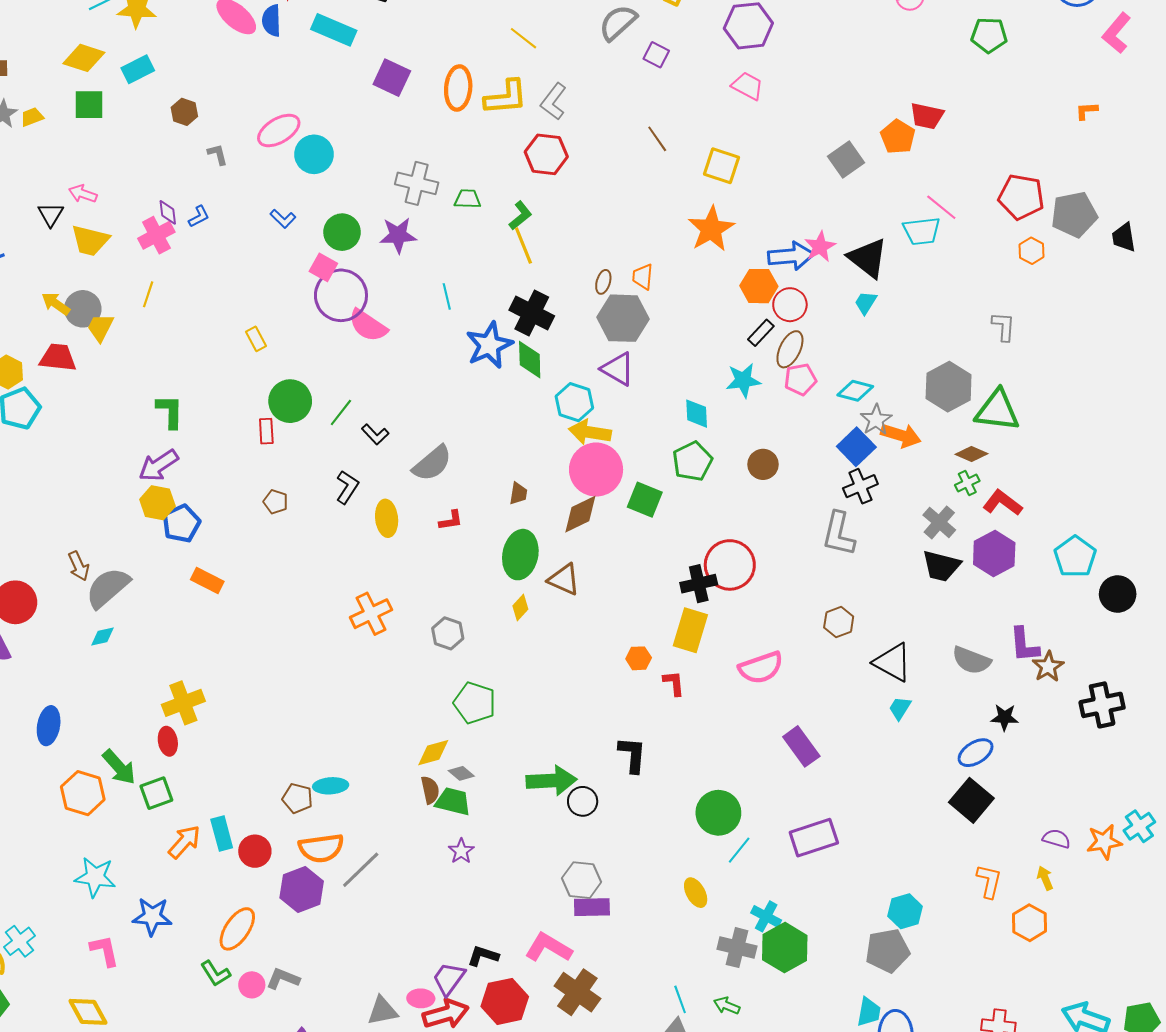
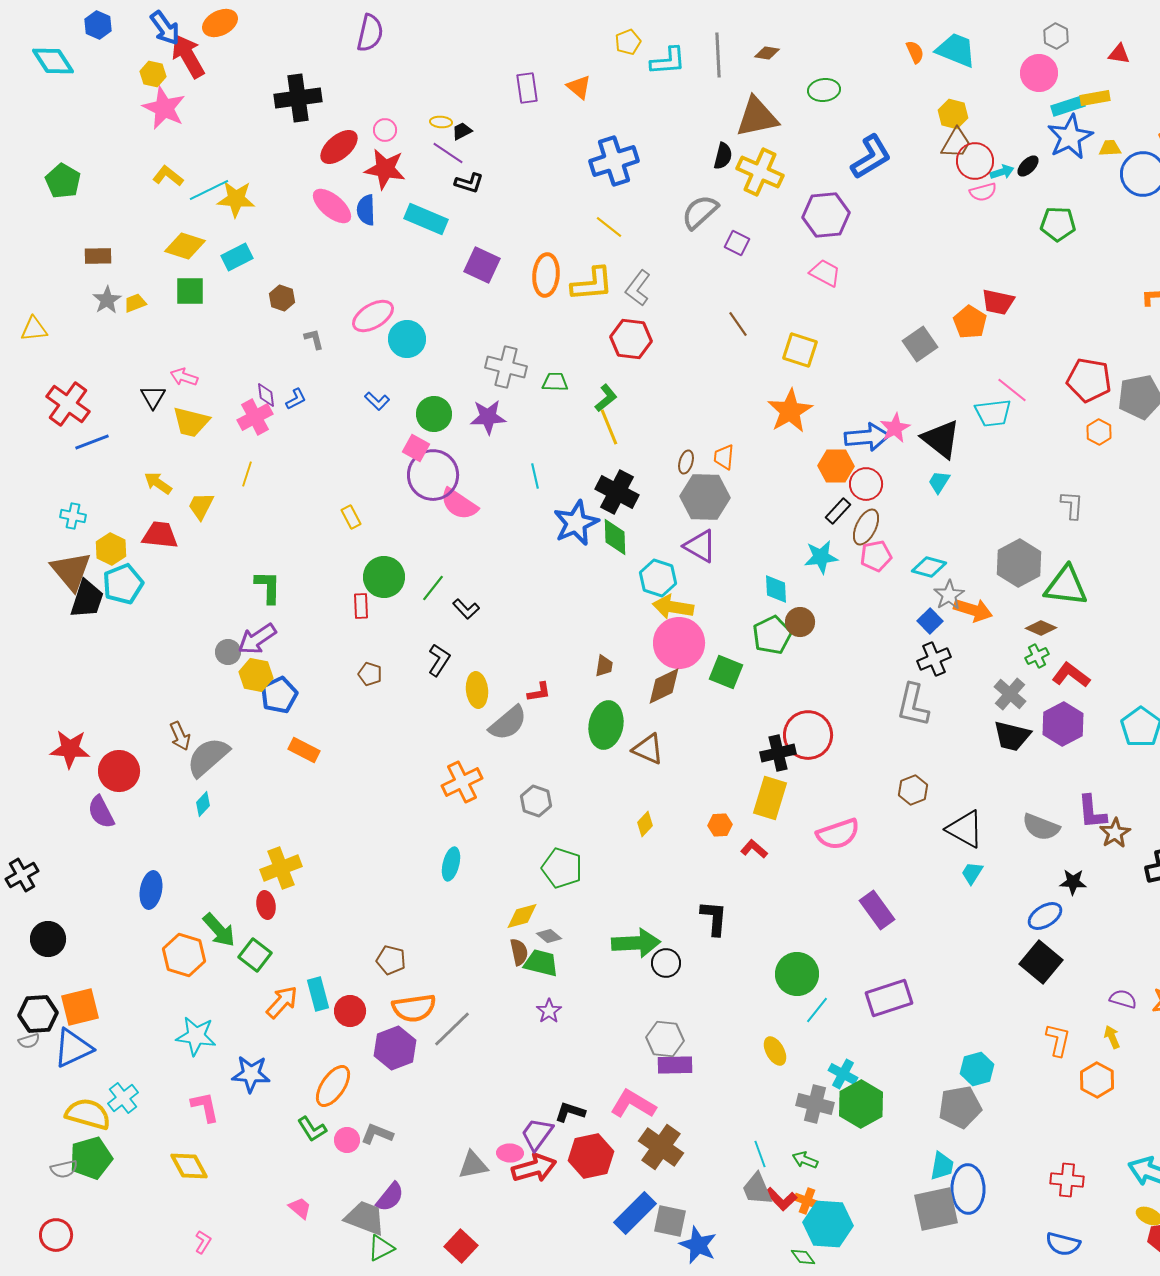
gray circle: (83, 309) -> (228, 652), moved, size x0.7
blue square: (856, 447) -> (930, 621), size x0.7
gray semicircle: (432, 463) -> (508, 723), moved
brown circle: (763, 464) -> (800, 622), moved
yellow diamond: (520, 607) -> (645, 824), moved
cyan diamond: (102, 636) -> (203, 804), turned -35
red L-shape: (674, 683) -> (754, 849), turned -44
cyan ellipse: (331, 786) -> (451, 864), moved, turned -72
green square: (156, 793) -> (255, 955), turned -32

